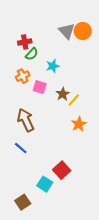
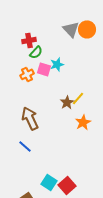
pink square: (40, 87) -> (44, 69), moved
brown star: (63, 94) -> (67, 102), moved
red square: (62, 170) -> (67, 185), moved

